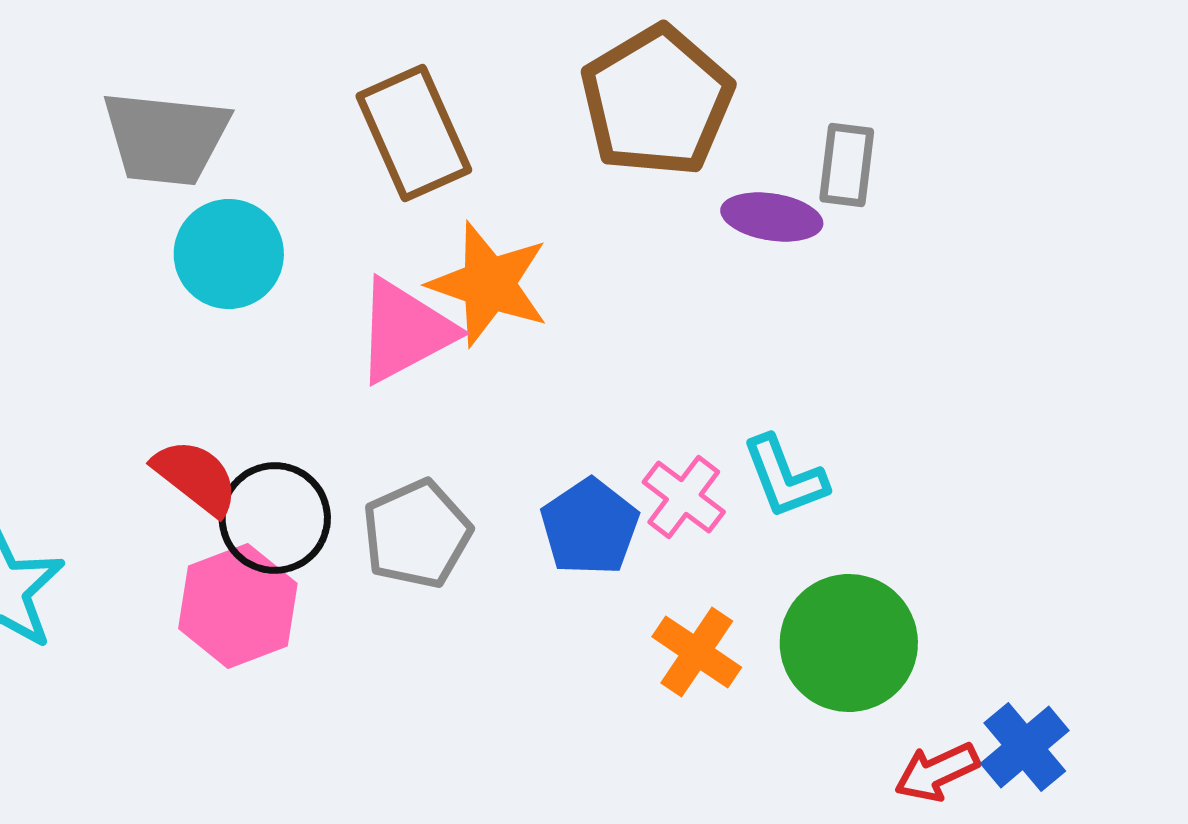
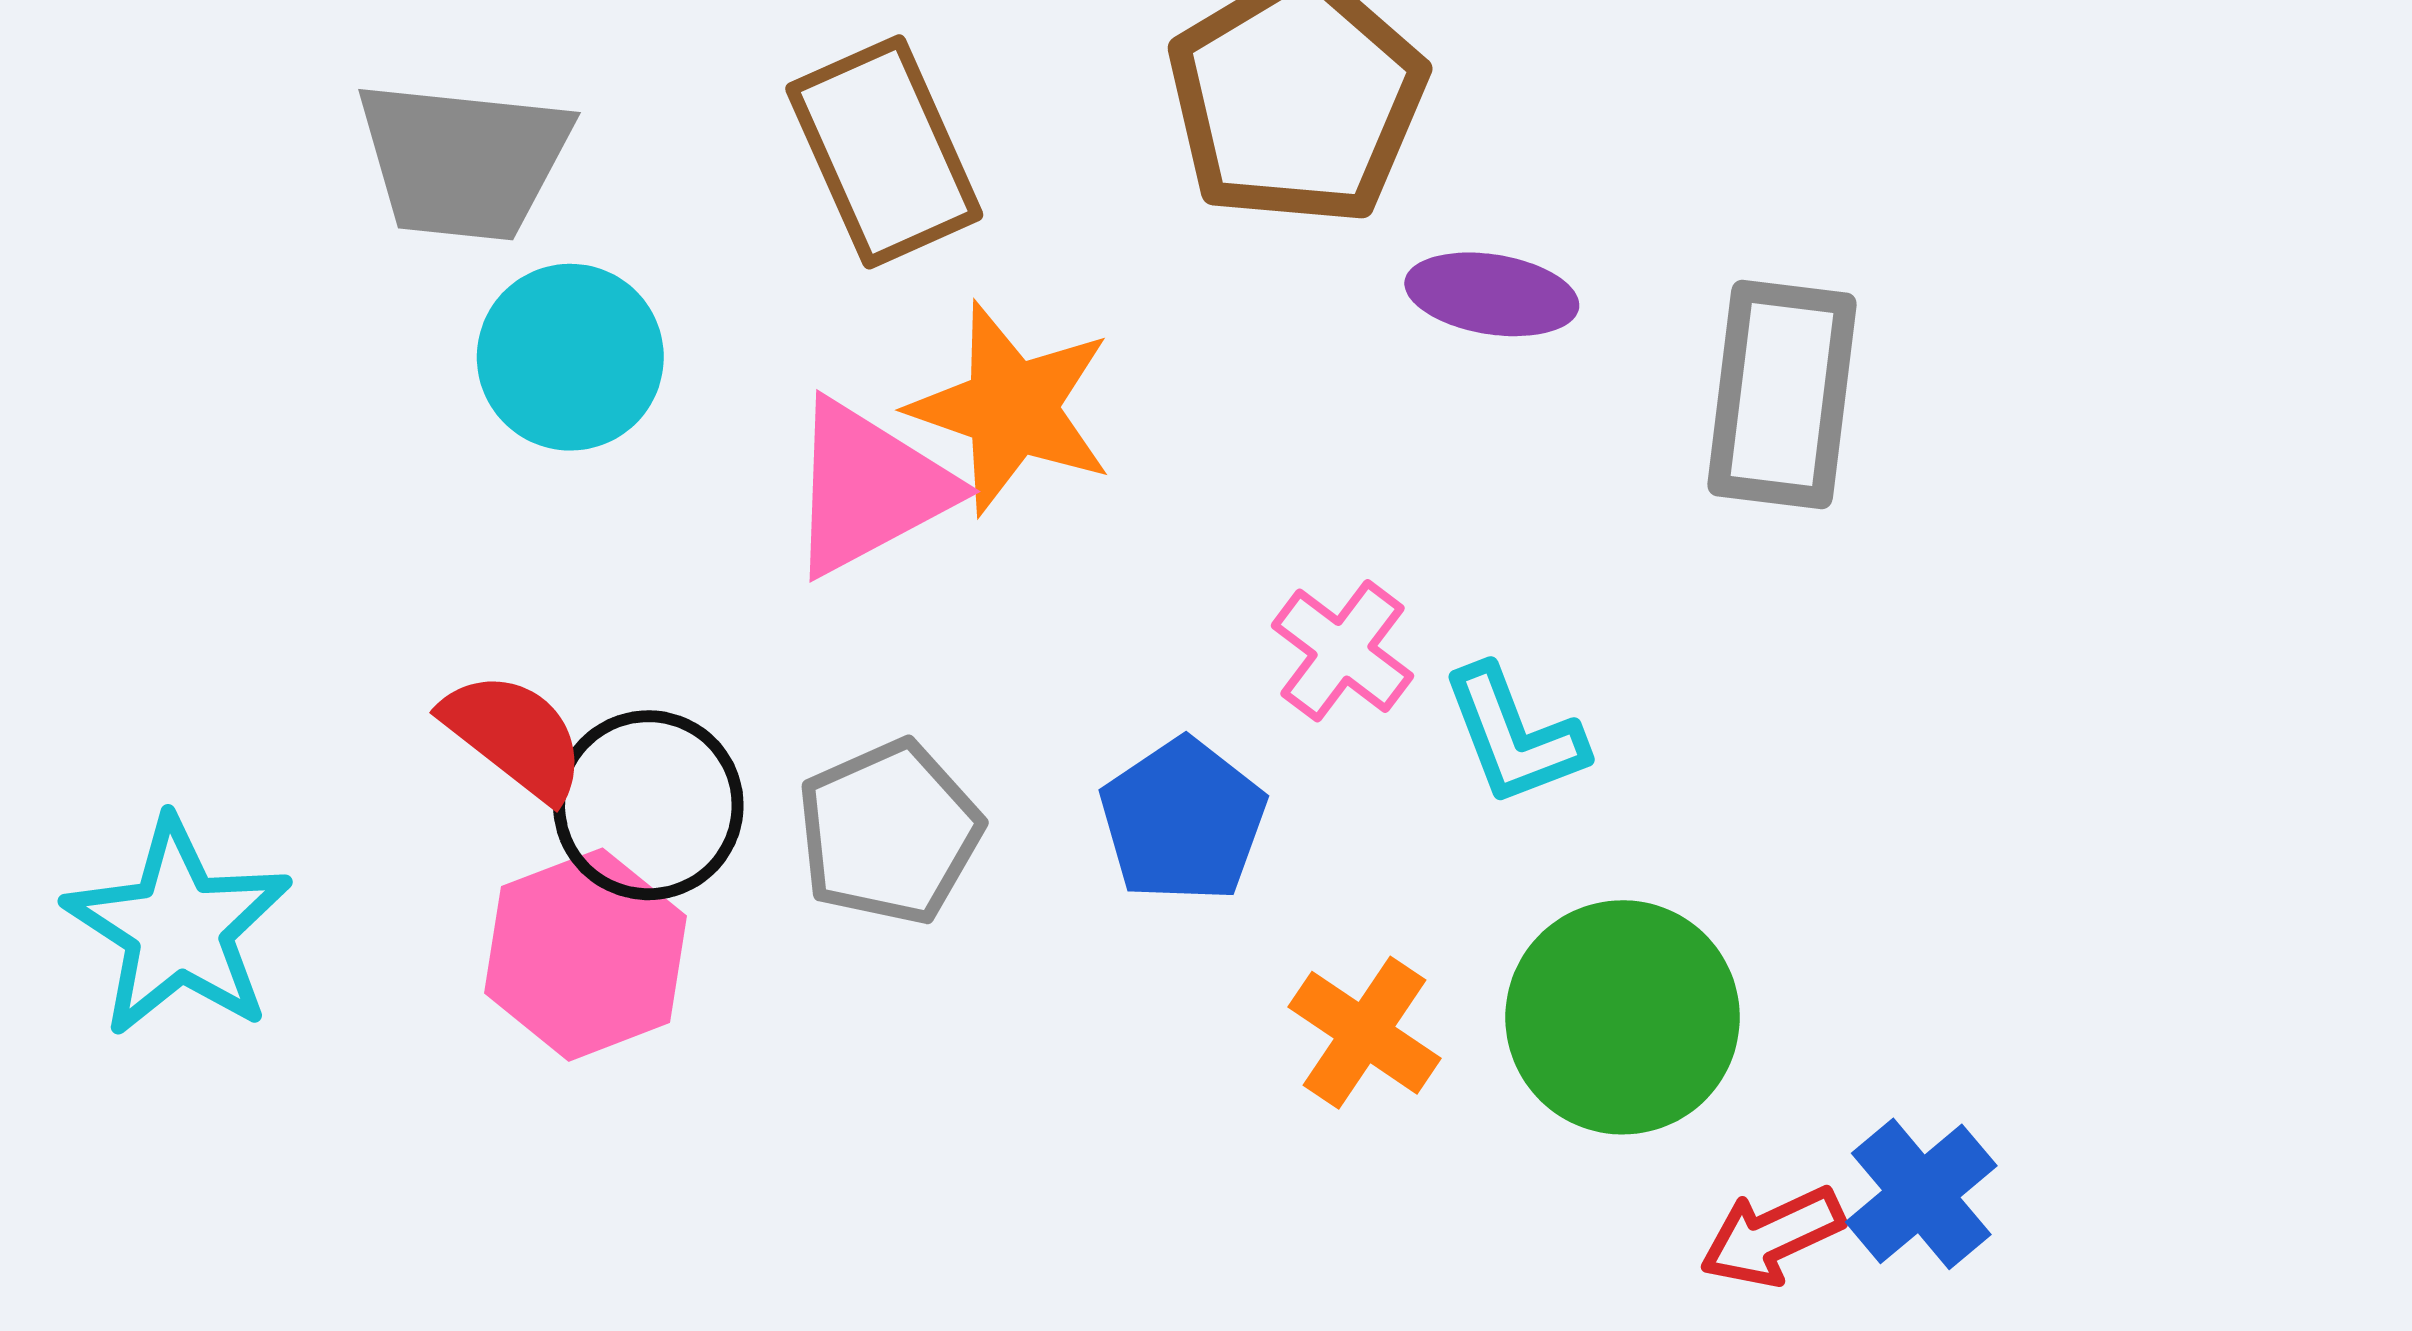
gray rectangle: (847, 165) -> (1782, 394), moved, size x1.6
pink cross: (684, 497) -> (1342, 651), moved

